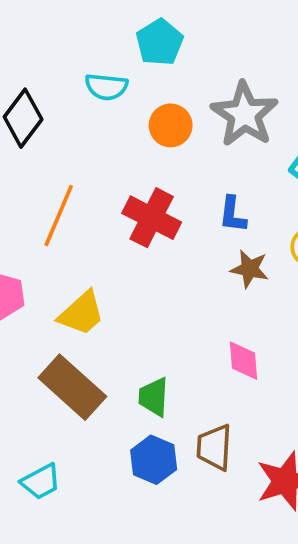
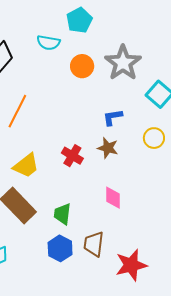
blue L-shape: (233, 214) -> (113, 117), turned 70
red cross: (152, 218) -> (72, 156), moved, size x0.7
brown star: (250, 269) -> (108, 148), moved

